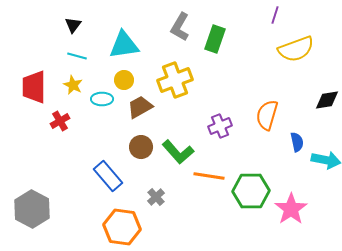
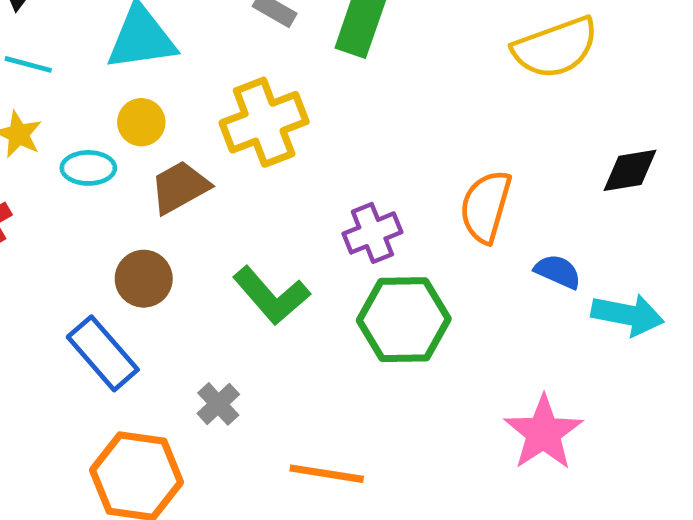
blue semicircle: (297, 142) -> (558, 271), turned -54
brown circle: (141, 147) -> (144, 279), moved
orange line: (209, 176) -> (327, 474), moved
green hexagon: (251, 191) -> (404, 320), moved

